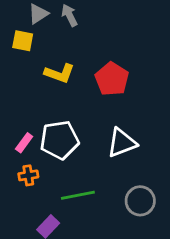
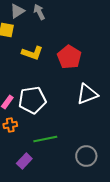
white triangle: (122, 143) -> (87, 94), moved
gray circle: (140, 201) -> (86, 156), moved

